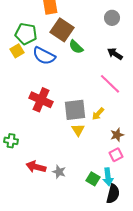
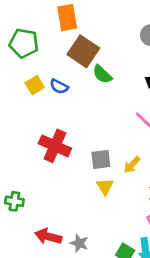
green pentagon: (26, 34) -> (24, 43), moved
yellow square: (17, 51) -> (35, 85), moved
blue semicircle: (44, 56) -> (59, 86), size x0.6
gray square: (75, 110) -> (101, 159), size x0.7

